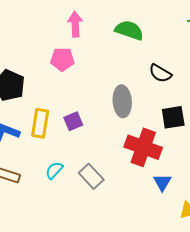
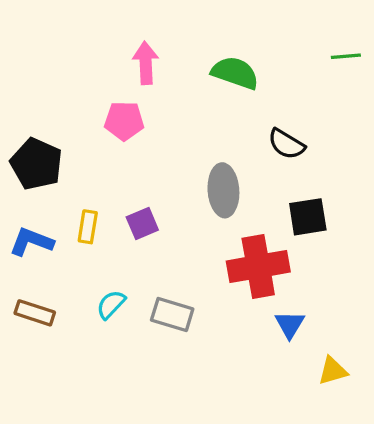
yellow rectangle: (40, 123) -> (88, 227), size x0.7
red cross: (143, 147) -> (258, 266), turned -30
gray rectangle: (91, 176) -> (172, 314), turned -30

